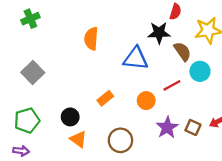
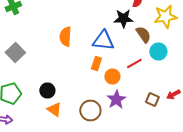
orange semicircle: (91, 39) -> (65, 36), moved
orange rectangle: (105, 98) -> (96, 64), moved, turned -32
purple star: (167, 127) -> (116, 100), moved

